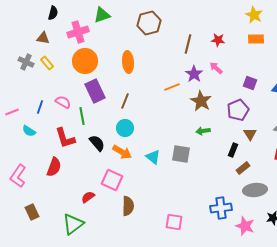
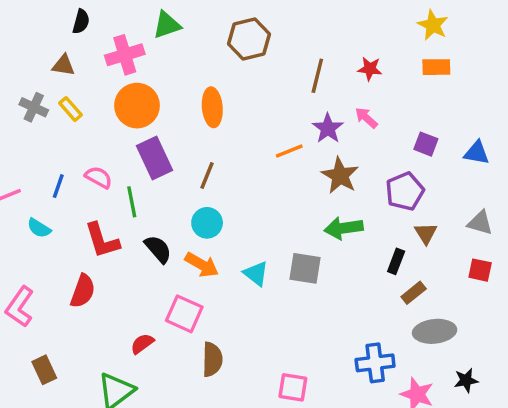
green arrow: (203, 131) -> (344, 228), size x1.5

